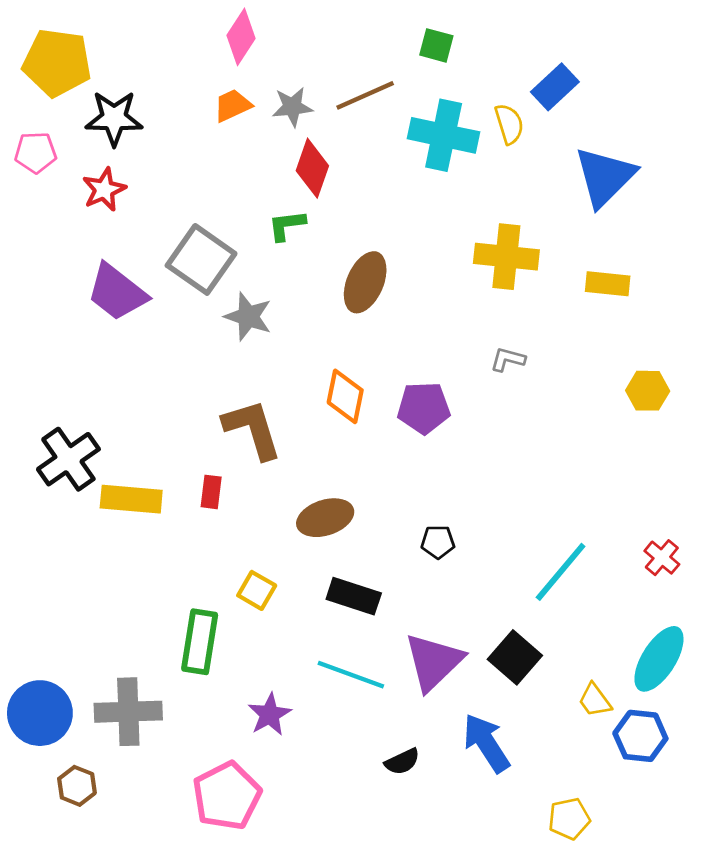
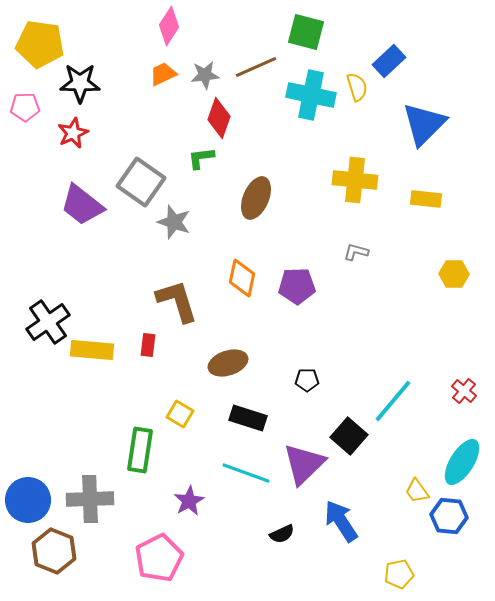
green square: (436, 45) -> (306, 32), size x1.5
black square: (515, 657) -> (349, 436), moved
brown hexagon: (77, 786) -> (54, 551), size x1.6

